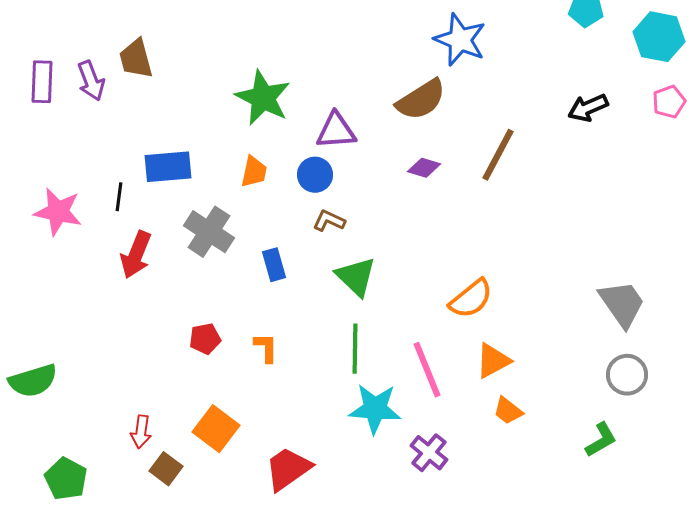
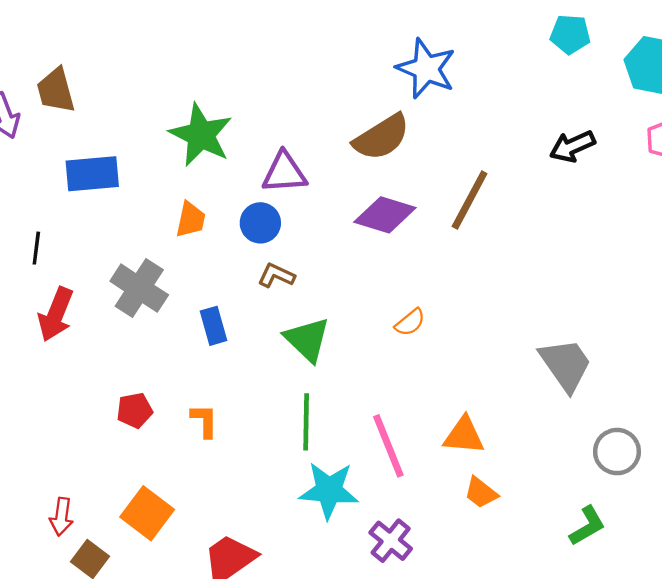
blue rectangle: (168, 167) -> (92, 174), moved
purple diamond: (424, 168) -> (385, 215), size x1.6
orange semicircle: (471, 299) -> (410, 322), moved, size x0.6
gray trapezoid: (622, 304) -> (566, 365), moved
orange triangle: (493, 361) -> (464, 436), turned 33

